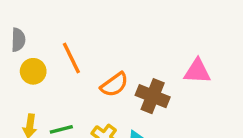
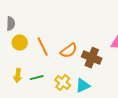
orange line: (71, 58) -> (43, 47), moved

